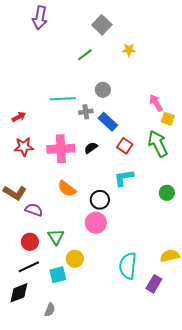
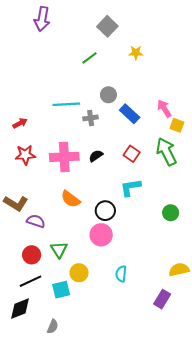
blue rectangle: (108, 122) -> (130, 114), moved
green circle: (167, 193) -> (171, 213), moved
cyan semicircle: (128, 266) -> (121, 274), moved, size x0.6

